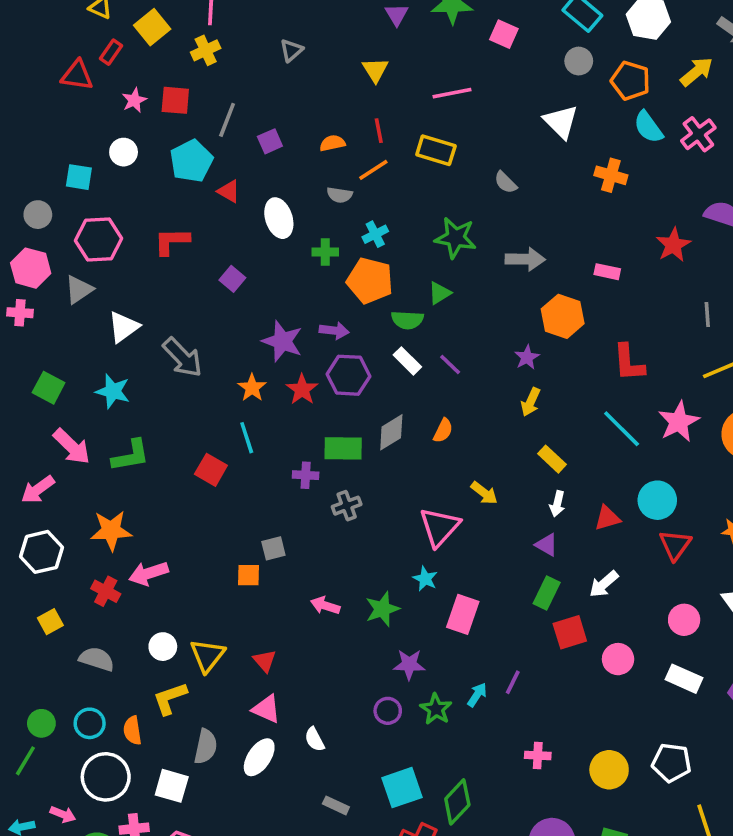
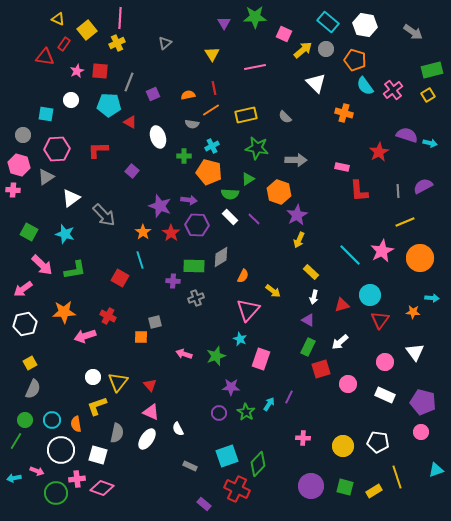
yellow arrow: (697, 72) -> (303, 50), moved
yellow rectangle: (436, 150) -> (246, 115), moved, turned -30
cyan pentagon: (191, 161) -> (109, 105), turned 30
orange hexagon: (563, 316) -> (279, 192), moved
purple star: (527, 357) -> (297, 215), size x1.5
red L-shape: (629, 363) -> (359, 191), moved
orange semicircle: (443, 431) -> (243, 276), moved
red cross: (106, 591) -> (108, 316), moved
gray semicircle: (97, 659) -> (33, 389), moved, turned 96

